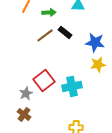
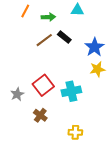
blue star: (95, 42) -> (94, 47), turned 30
gray star: (26, 93) -> (17, 94), moved
brown cross: (24, 114) -> (40, 115), moved

